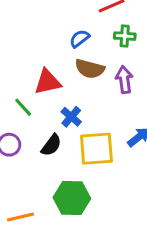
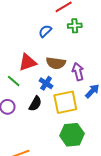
brown semicircle: (90, 69) -> (56, 63), moved
purple arrow: (124, 80) -> (78, 72), moved
green hexagon: (72, 198) -> (72, 135), moved

